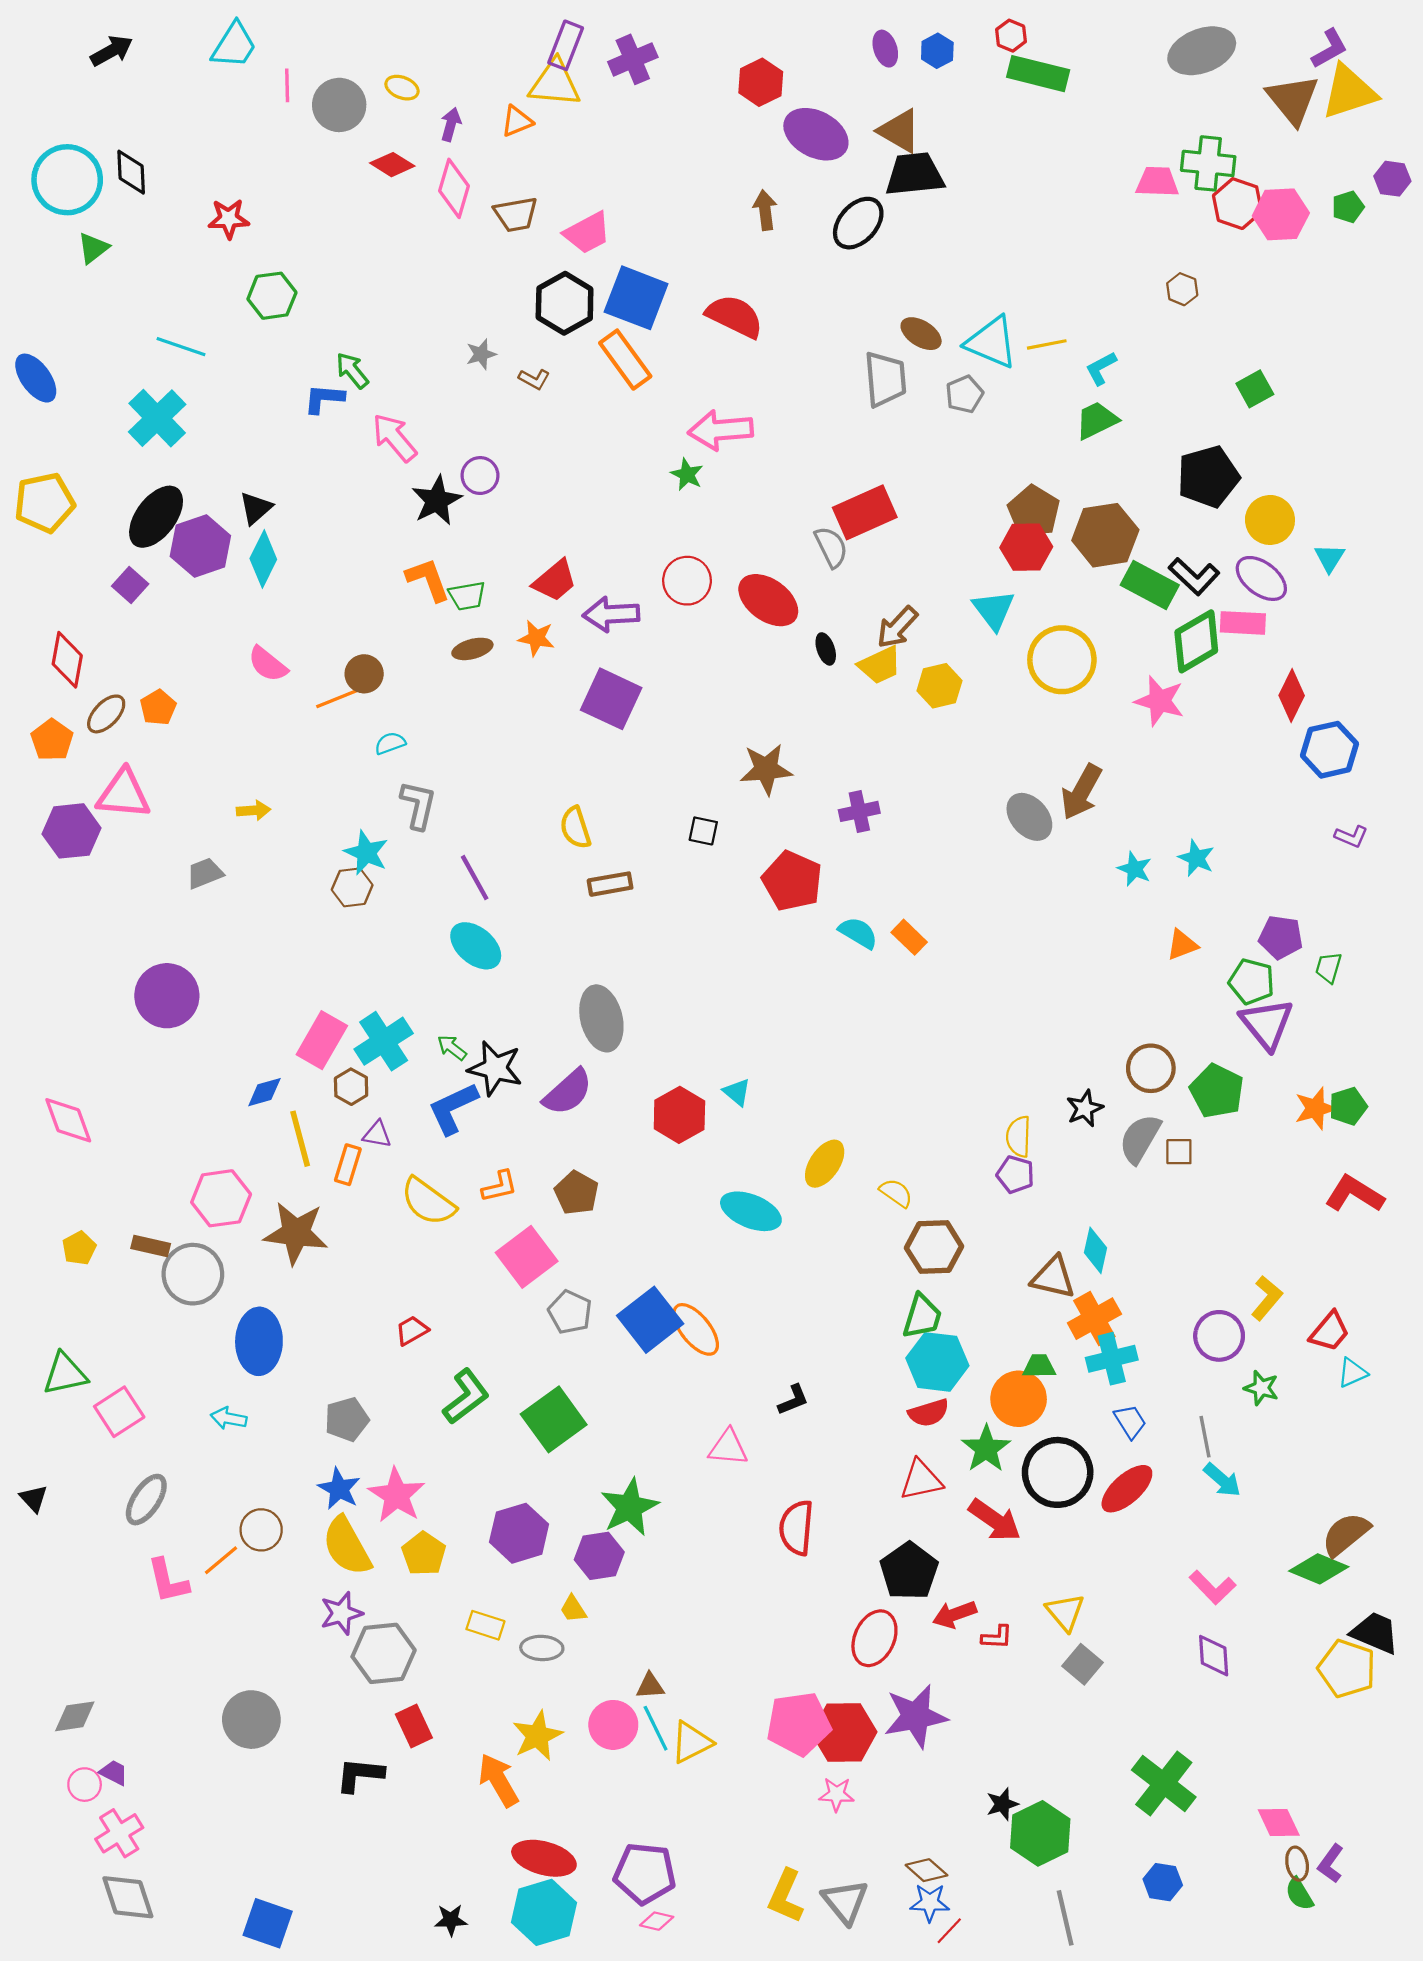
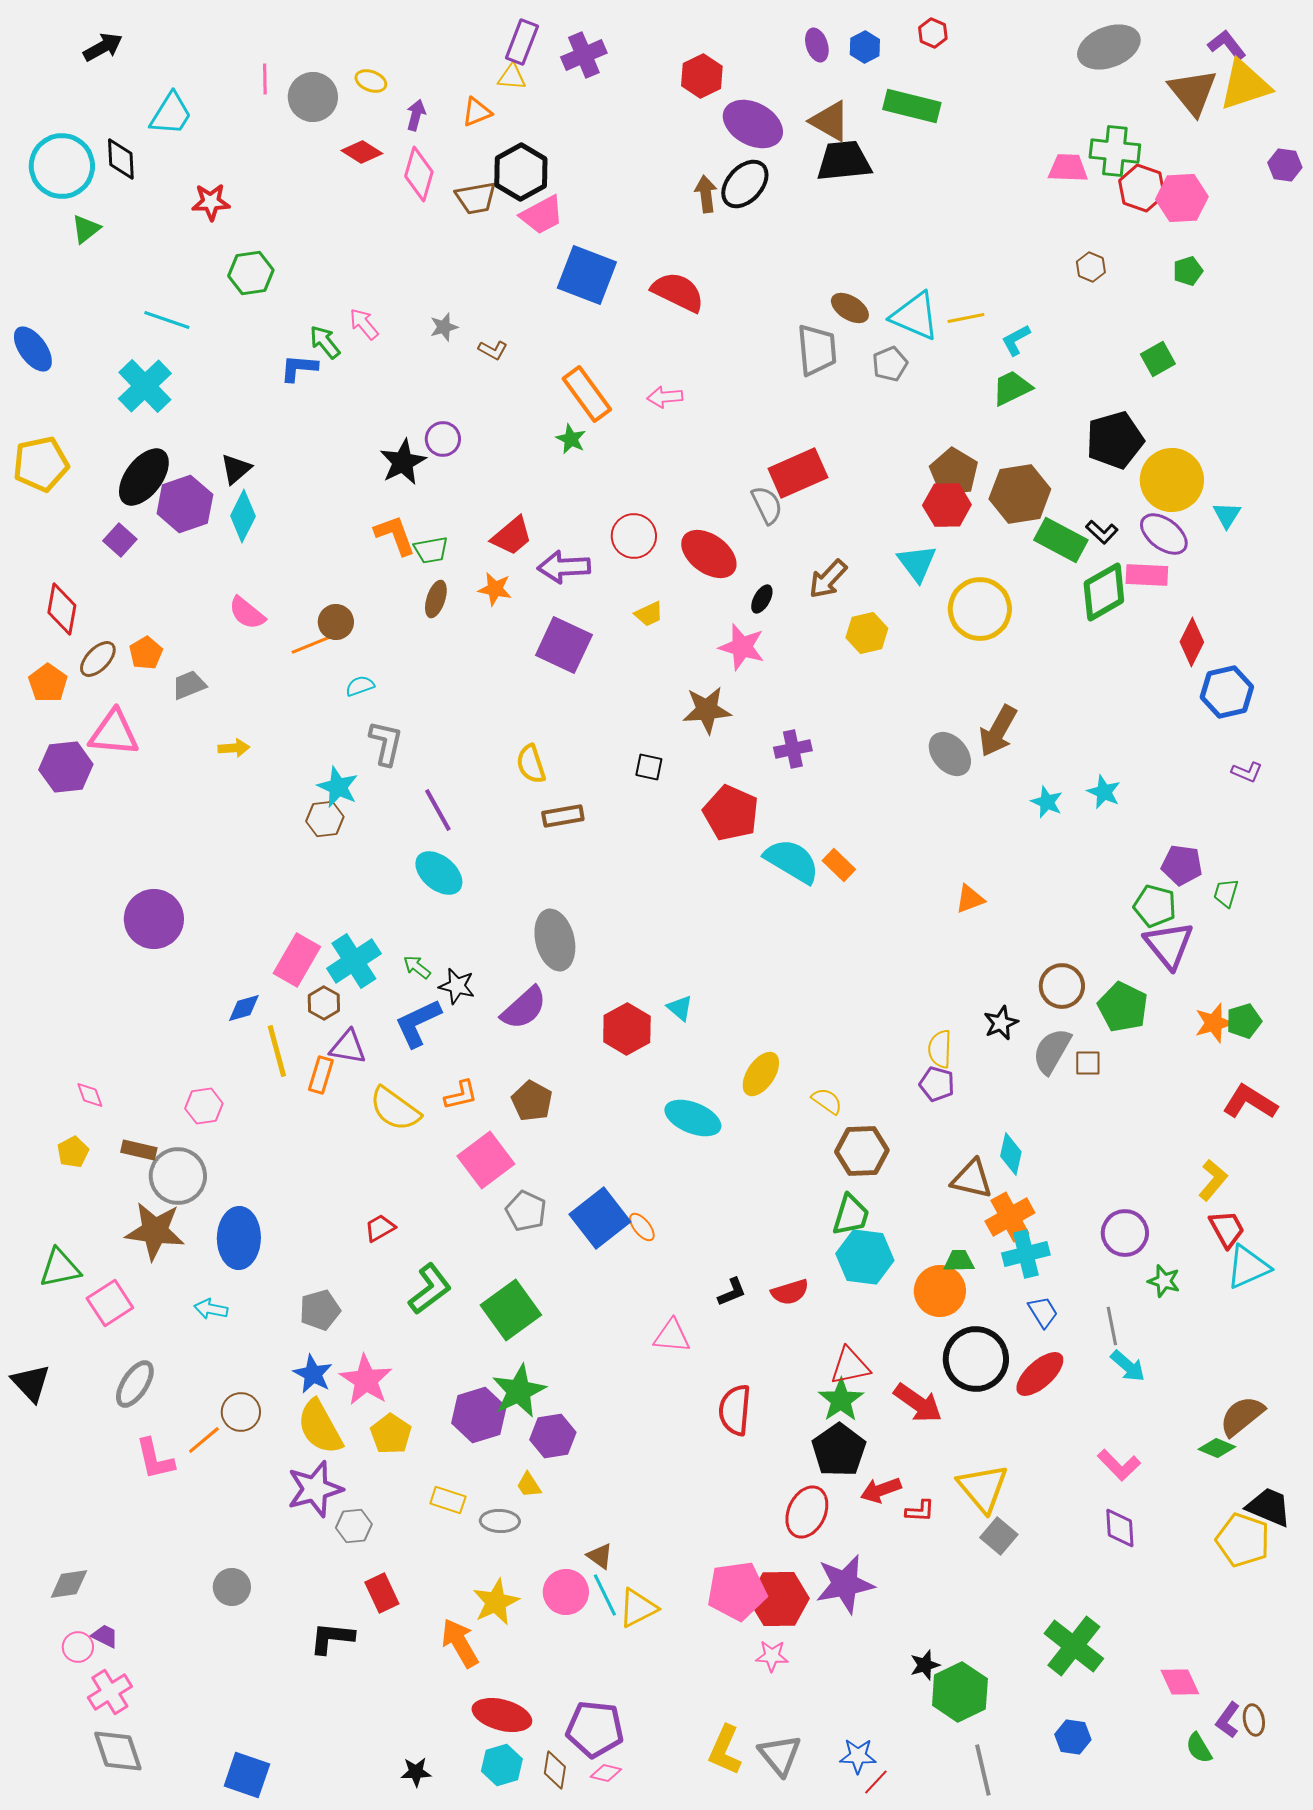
cyan trapezoid: (234, 45) -> (171, 114), moved
purple L-shape: (1330, 49) -> (1227, 45), turned -99
green rectangle: (1038, 74) -> (912, 106), moved
yellow triangle: (555, 83) -> (512, 77), size x0.6
green pentagon: (1348, 207) -> (1188, 271), moved
black ellipse: (858, 223) -> (745, 184), moved
black hexagon: (565, 303) -> (521, 172), moved
orange rectangle: (625, 360) -> (587, 394), moved
pink arrow: (721, 430) -> (665, 397), size x0.6
pink arrow: (394, 438) -> (364, 324), moved, size x0.7
green star: (687, 474) -> (571, 439), moved
yellow circle: (1270, 520) -> (1172, 480), size x1.4
black L-shape: (1194, 576) -> (1102, 532), size x0.7
brown ellipse: (472, 649) -> (436, 599), turned -57
black ellipse: (826, 649) -> (762, 599), turned 48
yellow trapezoid: (880, 665) -> (649, 614), moved, size x0.7
pink star: (1159, 701) -> (742, 647), moved
gray trapezoid: (205, 873) -> (189, 685), moved
cyan semicircle: (858, 933) -> (792, 861), size x1.5
orange triangle: (1182, 945) -> (970, 899), moved
black star: (495, 1068) -> (457, 986), size x0.7
pink diamond: (68, 1120) -> (90, 1095), moved, size x0.6
purple triangle: (377, 1134) -> (348, 1047), size x1.4
pink hexagon: (221, 1198) -> (204, 1106), size x0.7
brown star: (296, 1233) -> (155, 1231), moved
yellow L-shape: (1267, 1298) -> (1213, 1180), moved
orange ellipse: (696, 1329) -> (642, 1227), size x0.6
red trapezoid: (1330, 1332) -> (1227, 1229), turned -69
cyan triangle: (1352, 1373) -> (1248, 1267), size x1.6
red semicircle: (929, 1413) -> (790, 1292), moved
green star: (986, 1449) -> (841, 1400), moved
black triangle: (34, 1498) -> (31, 1383), size x1.5
green star: (630, 1507) -> (519, 1391), moved
green diamond: (1319, 1569) -> (1217, 1448), size x0.7
yellow triangle: (1065, 1612) -> (983, 1488), size x1.4
purple star: (341, 1613) -> (315, 1489), size x1.4
gray hexagon: (384, 1653) -> (354, 1526), size x0.6
brown triangle: (650, 1686) -> (600, 1556), turned 40
gray circle: (251, 1720) -> (232, 1587), size x0.7
brown ellipse: (1297, 1864) -> (1254, 1720), moved
brown diamond: (926, 1870) -> (555, 1770), moved, turned 57
cyan hexagon: (544, 1912) -> (502, 1765), size x0.7

